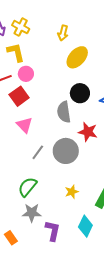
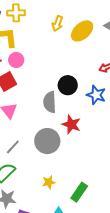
yellow cross: (21, 27) -> (16, 13), turned -36
yellow ellipse: (77, 57) -> (82, 31), moved
gray line: (38, 152) -> (13, 147), moved

